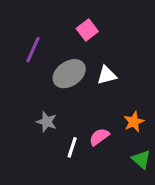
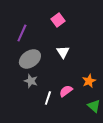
gray ellipse: (69, 74) -> (30, 59), moved
white triangle: (107, 75) -> (63, 52), moved, turned -48

